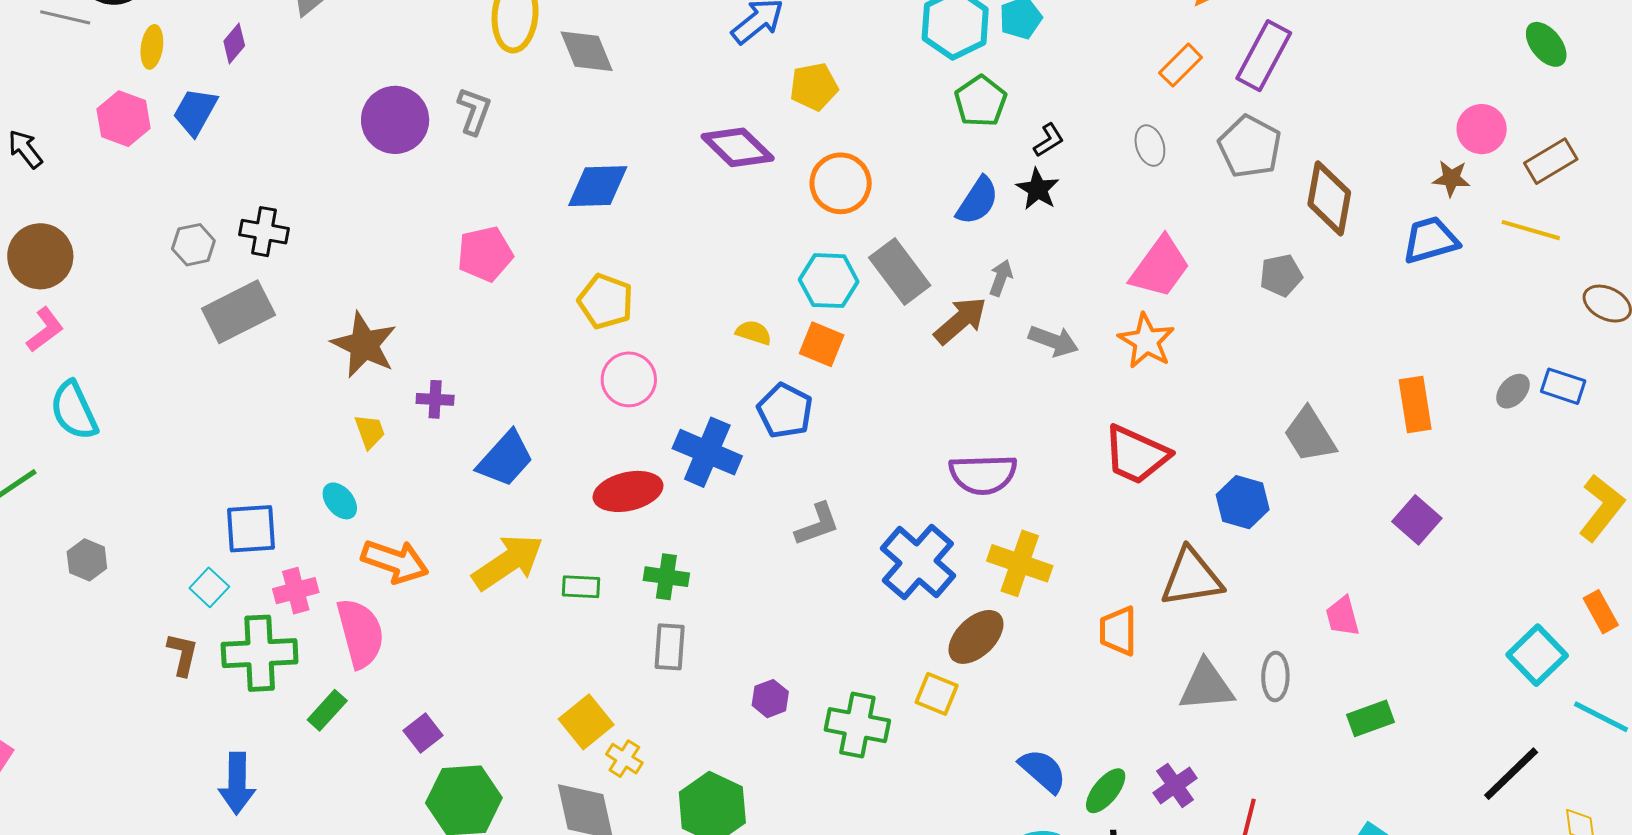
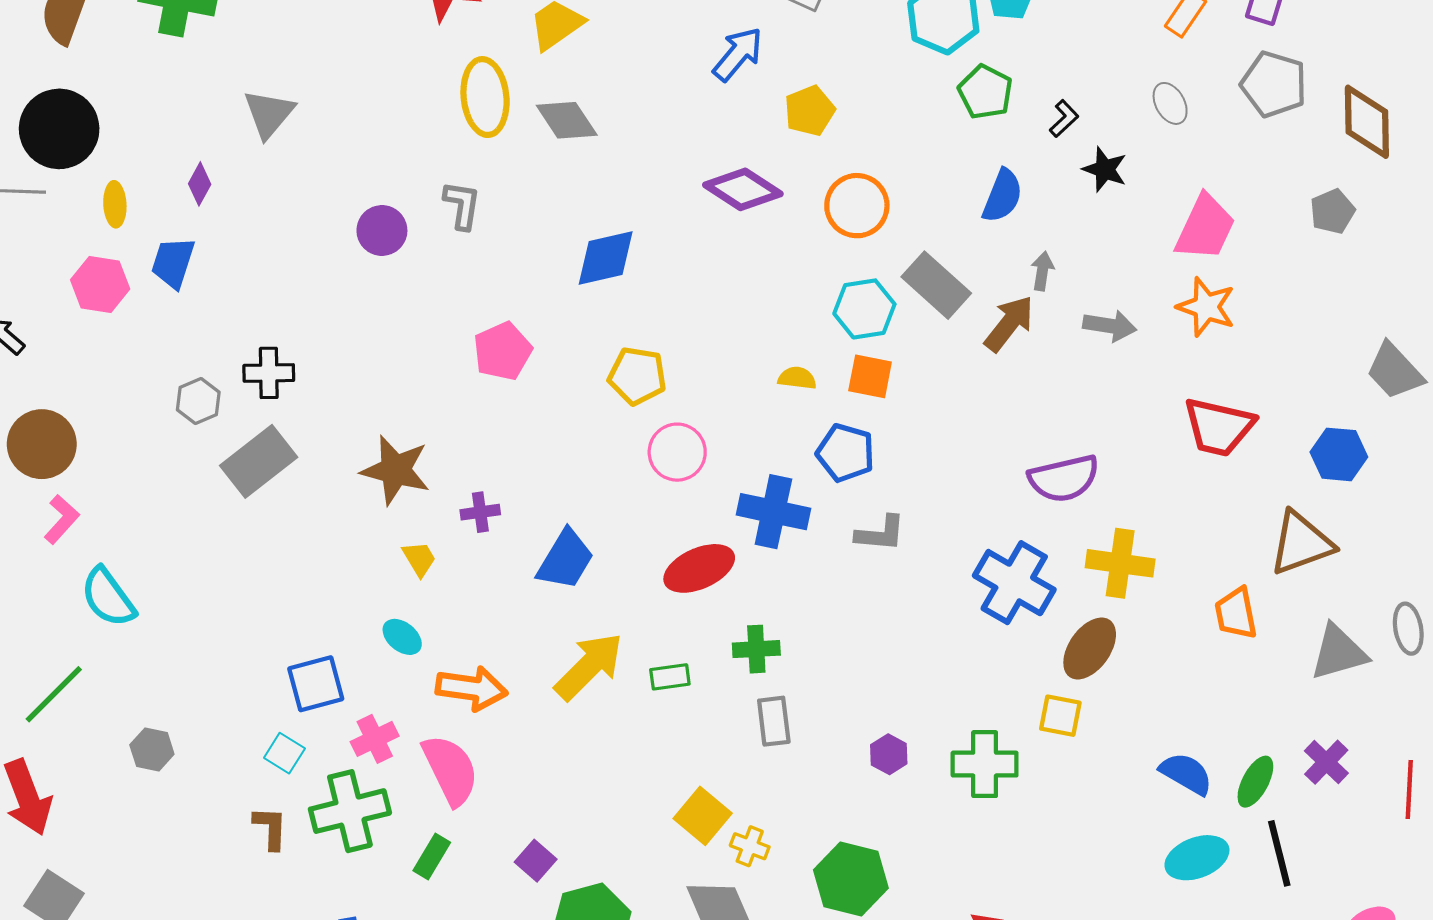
purple circle: (395, 120) -> (382, 231), size x0.7
black star: (1038, 189) -> (1105, 169), moved
gray L-shape: (817, 524) -> (880, 534), moved, turned 36

